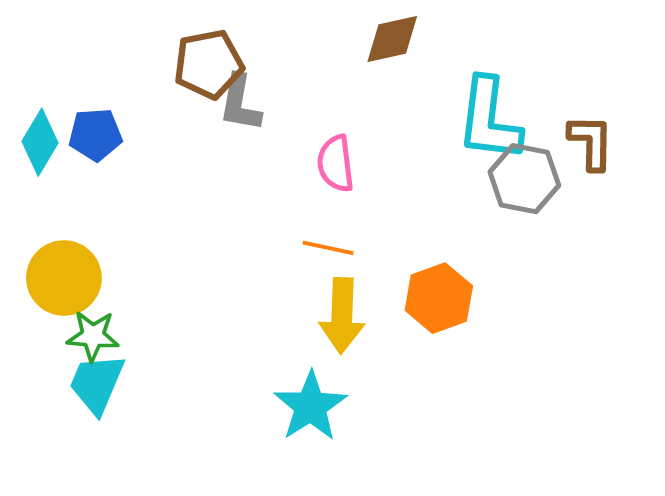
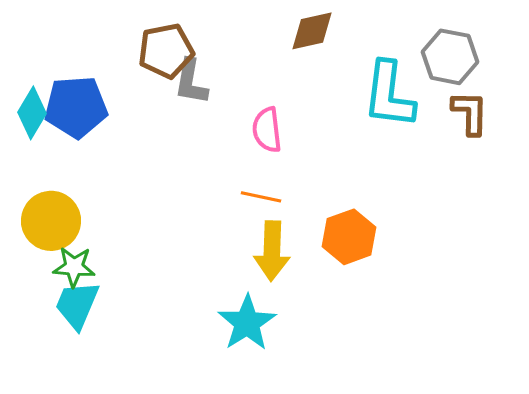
blue pentagon: (95, 135) -> (76, 107), size x1.5
gray hexagon: (524, 179) -> (450, 57), moved

